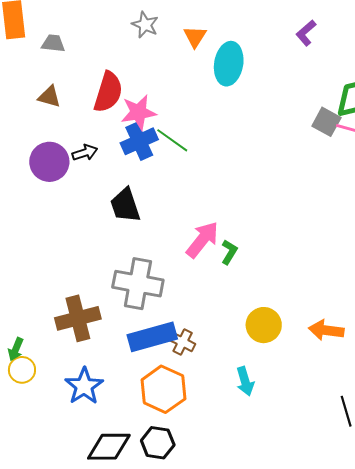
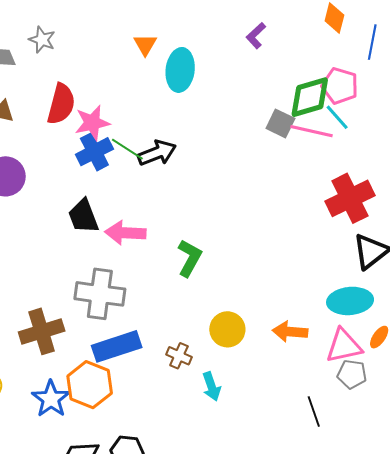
gray star: (145, 25) -> (42, 40), moved
black arrow: (85, 153) -> (157, 153), moved, size x1.5
pink arrow: (202, 240) -> (125, 233), moved, turned -123
green L-shape: (229, 252) -> (189, 258), size x1.5
brown cross: (183, 342) -> (179, 356), moved
orange hexagon: (163, 389) -> (90, 385), moved

